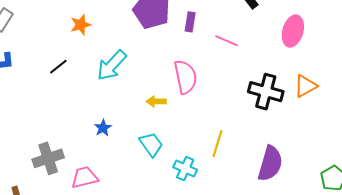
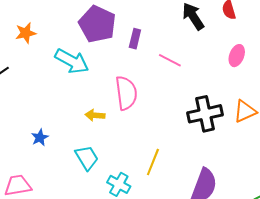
pink ellipse: (293, 31) -> (237, 56), size x0.7
cyan arrow: (112, 65) -> (72, 61), moved, turned -108
black cross: (266, 92) -> (205, 114), turned -32

